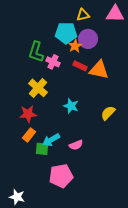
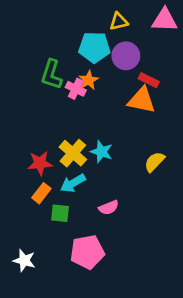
orange star: (75, 46) -> (89, 80), moved
red rectangle: (80, 66) -> (149, 80), moved
yellow cross: (38, 88) -> (73, 153), moved
cyan arrow: (51, 140) -> (73, 183), moved
white star: (17, 197) -> (24, 261), moved

